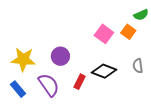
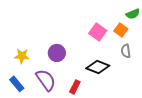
yellow star: (23, 59) -> (22, 56), size x0.7
gray semicircle: (138, 66) -> (126, 51), moved
red rectangle: (80, 82) -> (75, 87), moved

